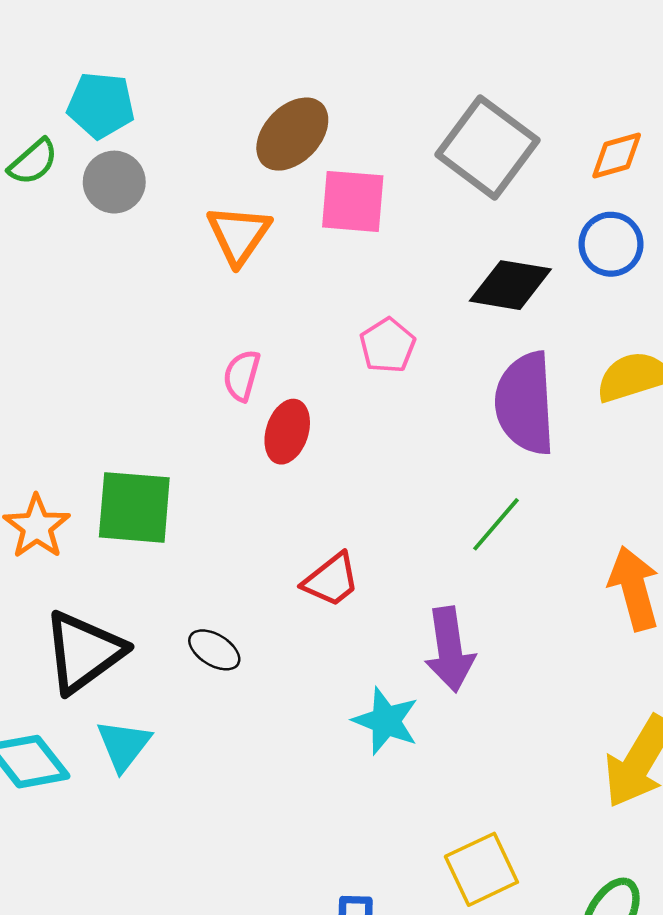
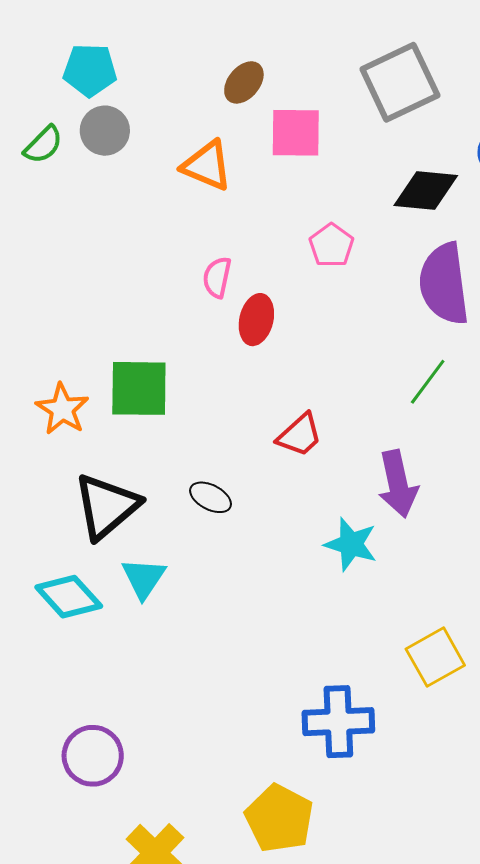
brown ellipse: (292, 134) -> (244, 82), size x0.7
gray square: (487, 147) -> (400, 82), turned 32
green semicircle: (33, 162) -> (43, 145), moved
orange triangle: (239, 235) -> (207, 166), turned -38

